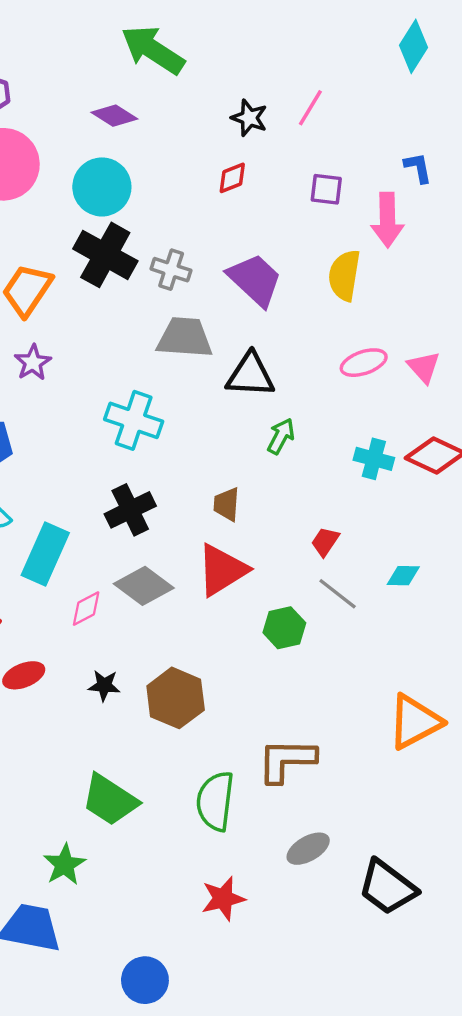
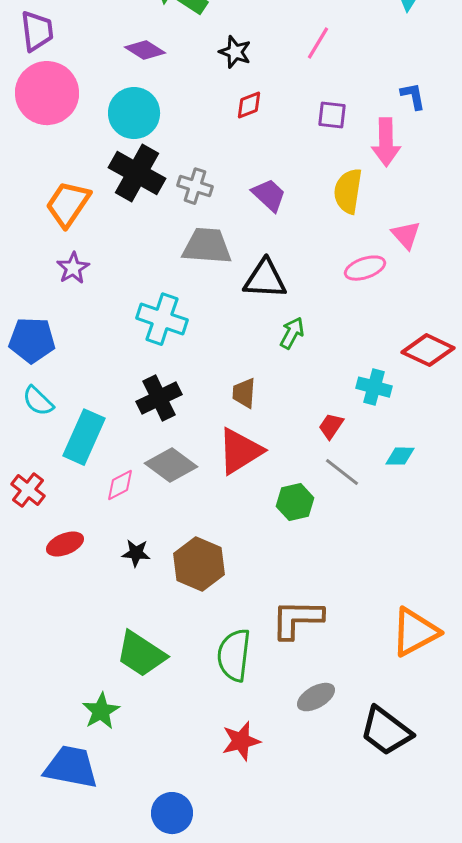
black star: (249, 118) -> (235, 52), moved
purple trapezoid: (255, 280) -> (269, 195), size x0.7
pink triangle: (424, 367) -> (406, 235), moved
cyan cross: (374, 459) -> (374, 387), moved
orange triangle: (415, 722) -> (415, 632), moved

